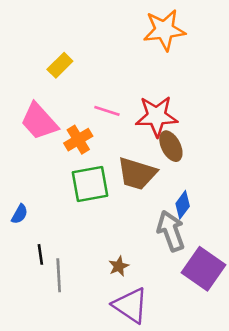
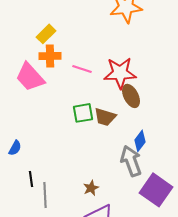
orange cross: (78, 140) -> (50, 56), moved, turned 30
brown trapezoid: (137, 174) -> (105, 117), size x0.7
green square: (90, 184) -> (83, 113), moved, size x0.7

